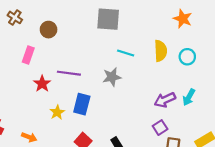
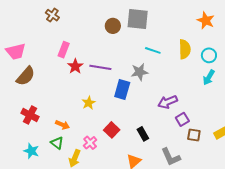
brown circle: (49, 30) -> (113, 26), moved
red star: (42, 84) -> (75, 66), moved
cyan arrow: (189, 97) -> (209, 77), moved
purple arrow: (165, 100) -> (168, 102), moved
blue rectangle: (82, 104) -> (122, 90), moved

